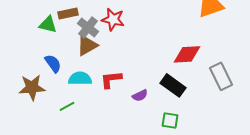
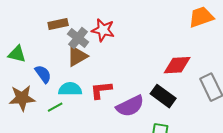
green triangle: (48, 24) -> (17, 54), moved
purple semicircle: (140, 95) -> (130, 106), size x1.8
green line: (67, 106) -> (55, 107), moved

